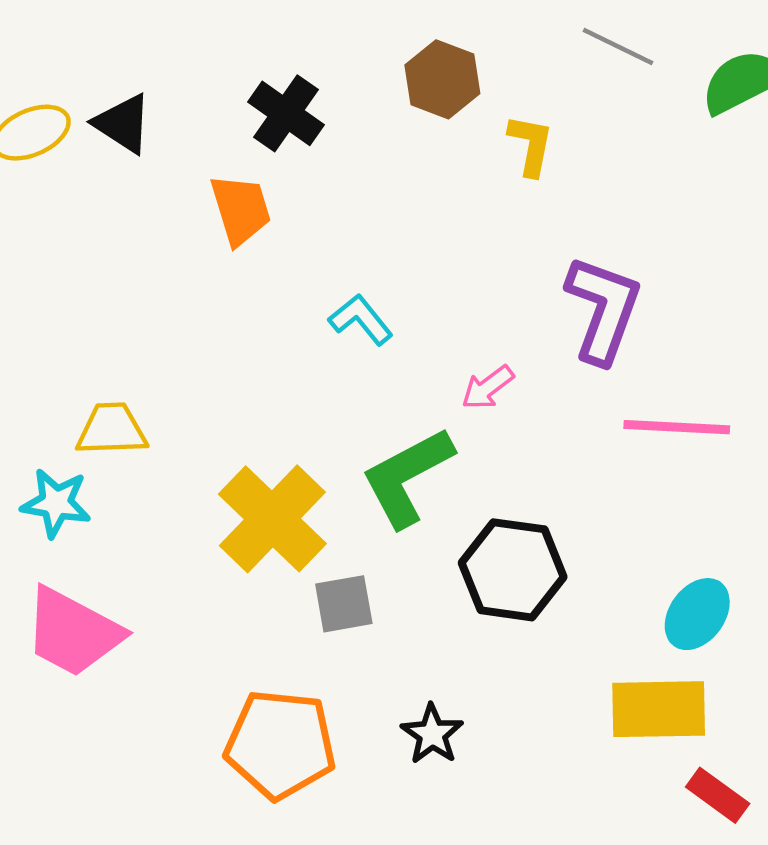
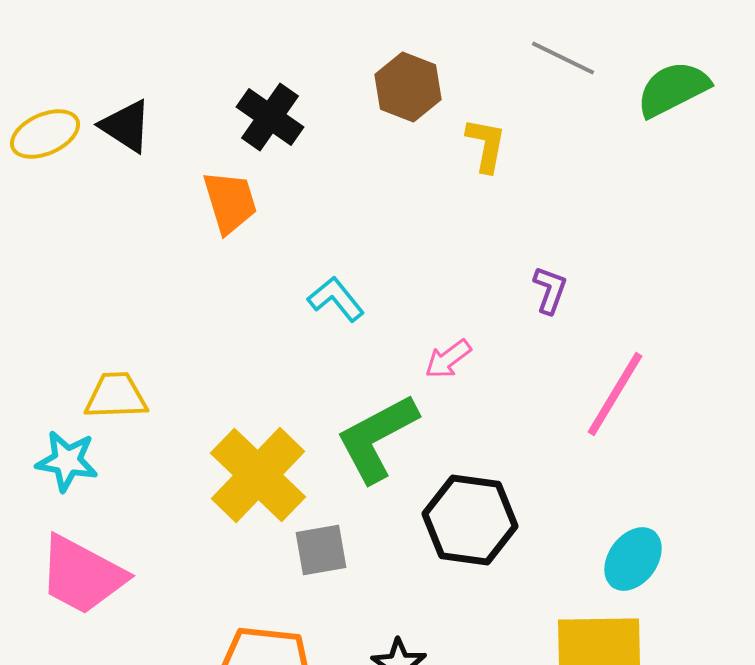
purple L-shape: (603, 309) -> (550, 290), size x0.5
pink line: (677, 427) -> (615, 394), turned -62

